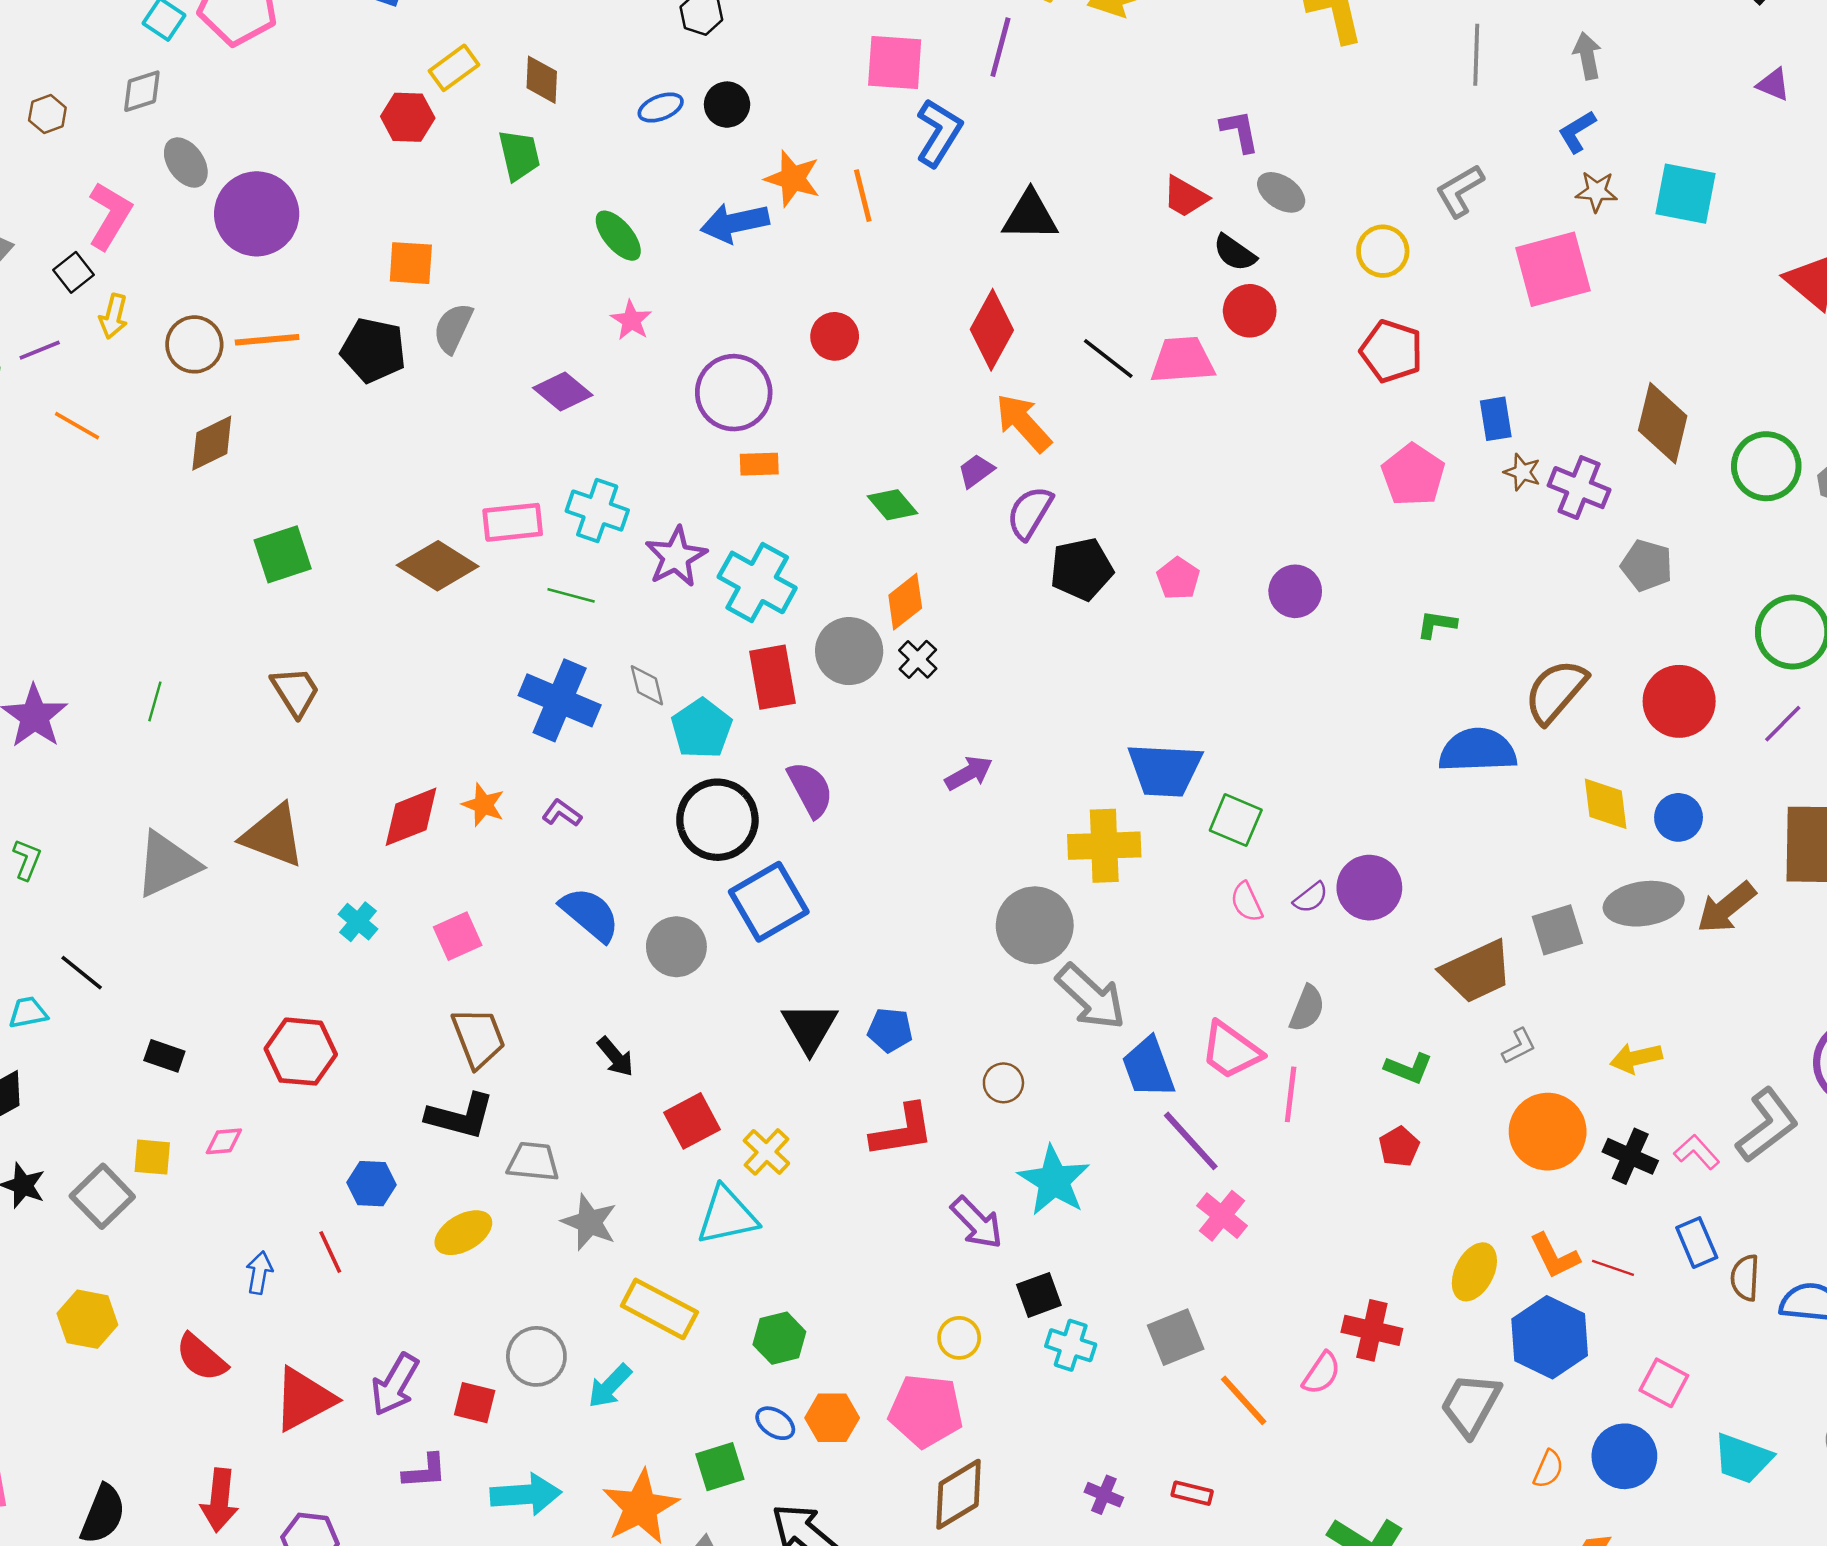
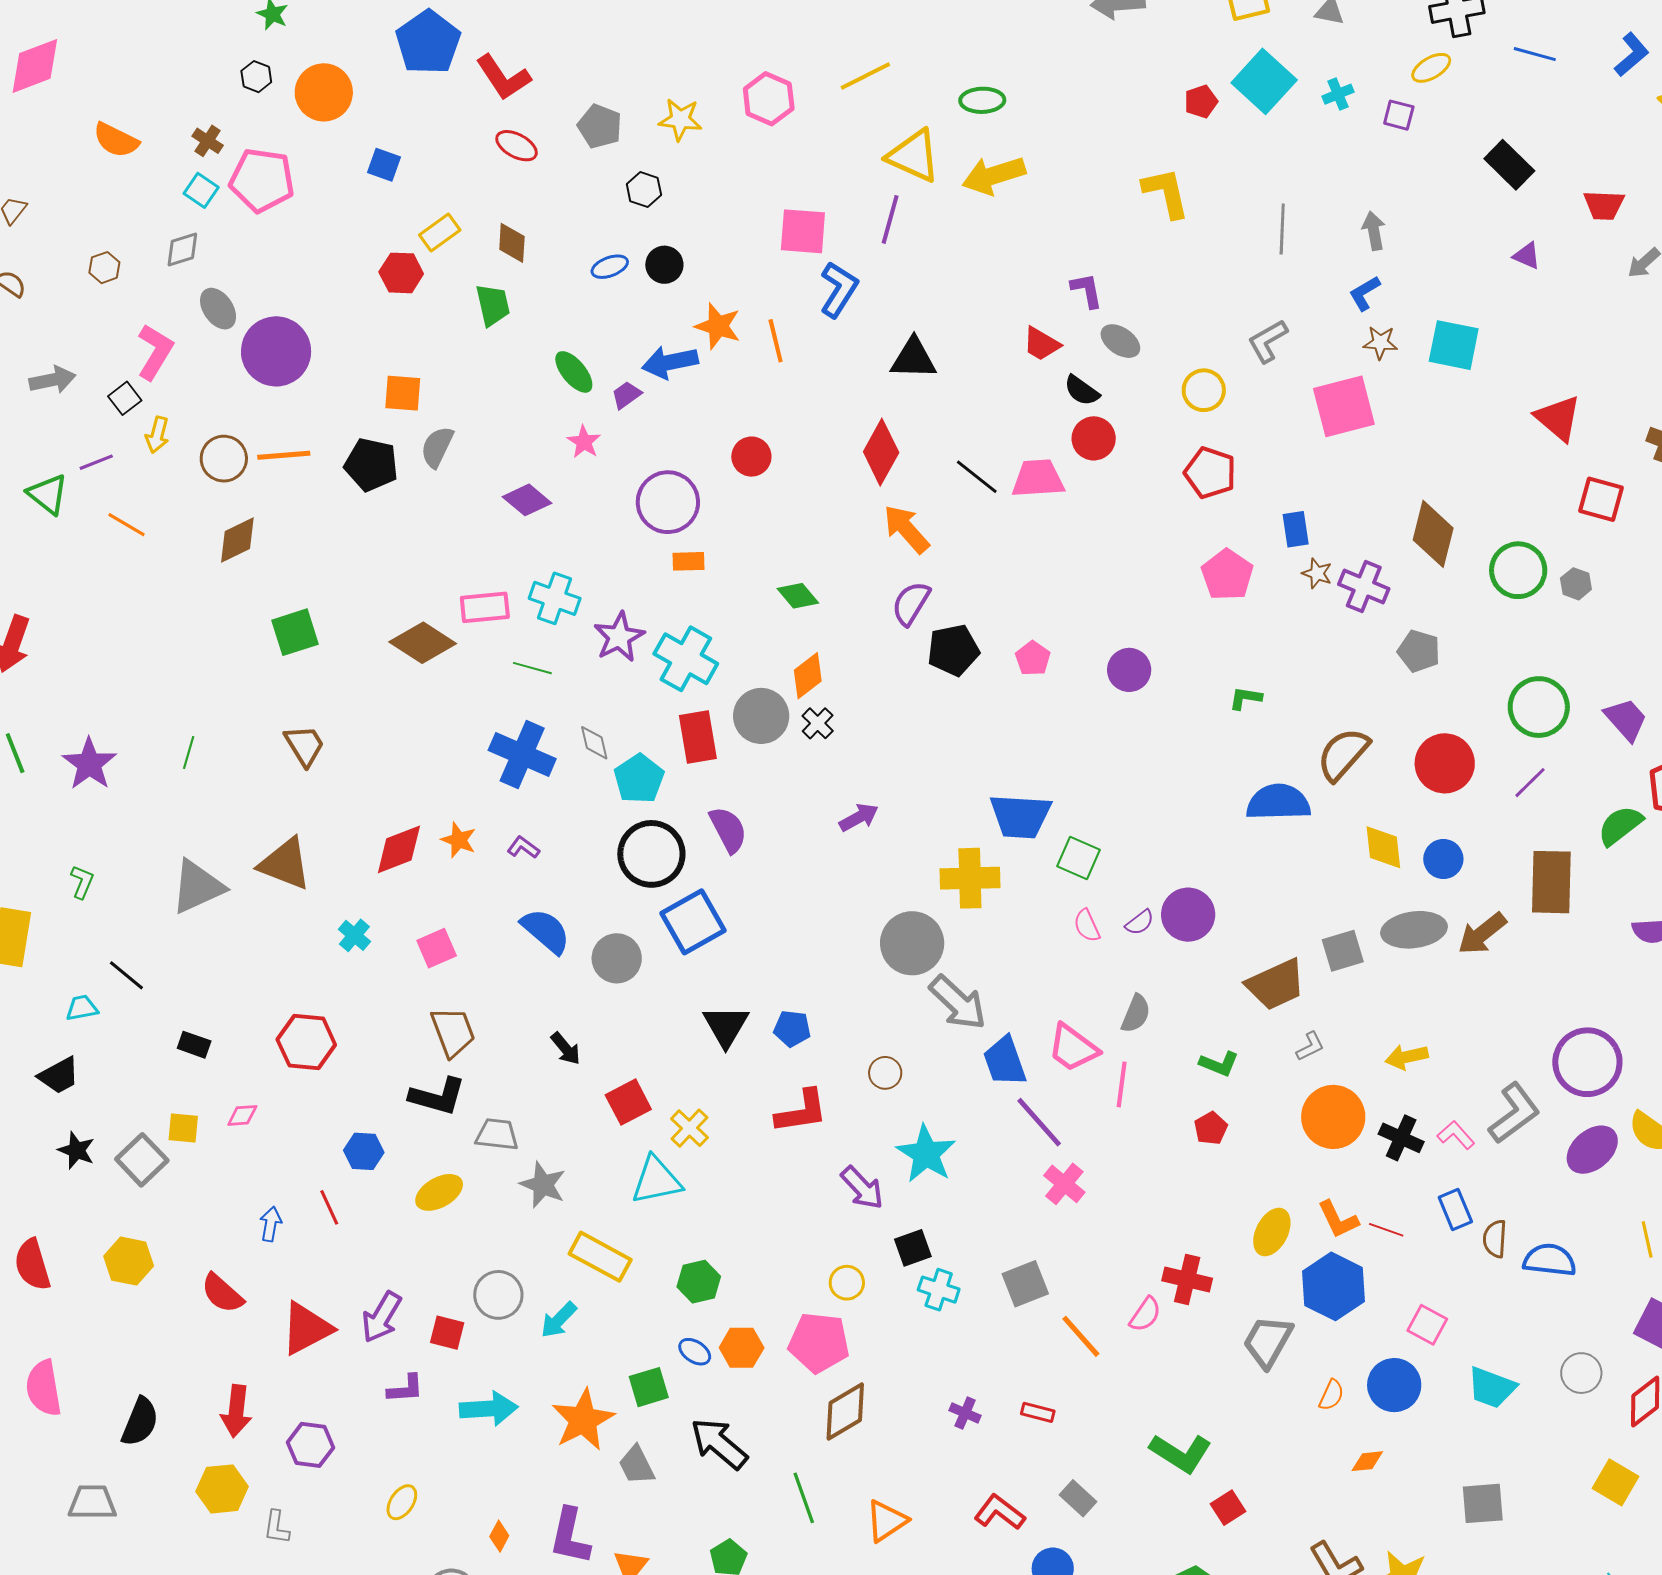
purple trapezoid: (976, 471) -> (626, 395), moved

